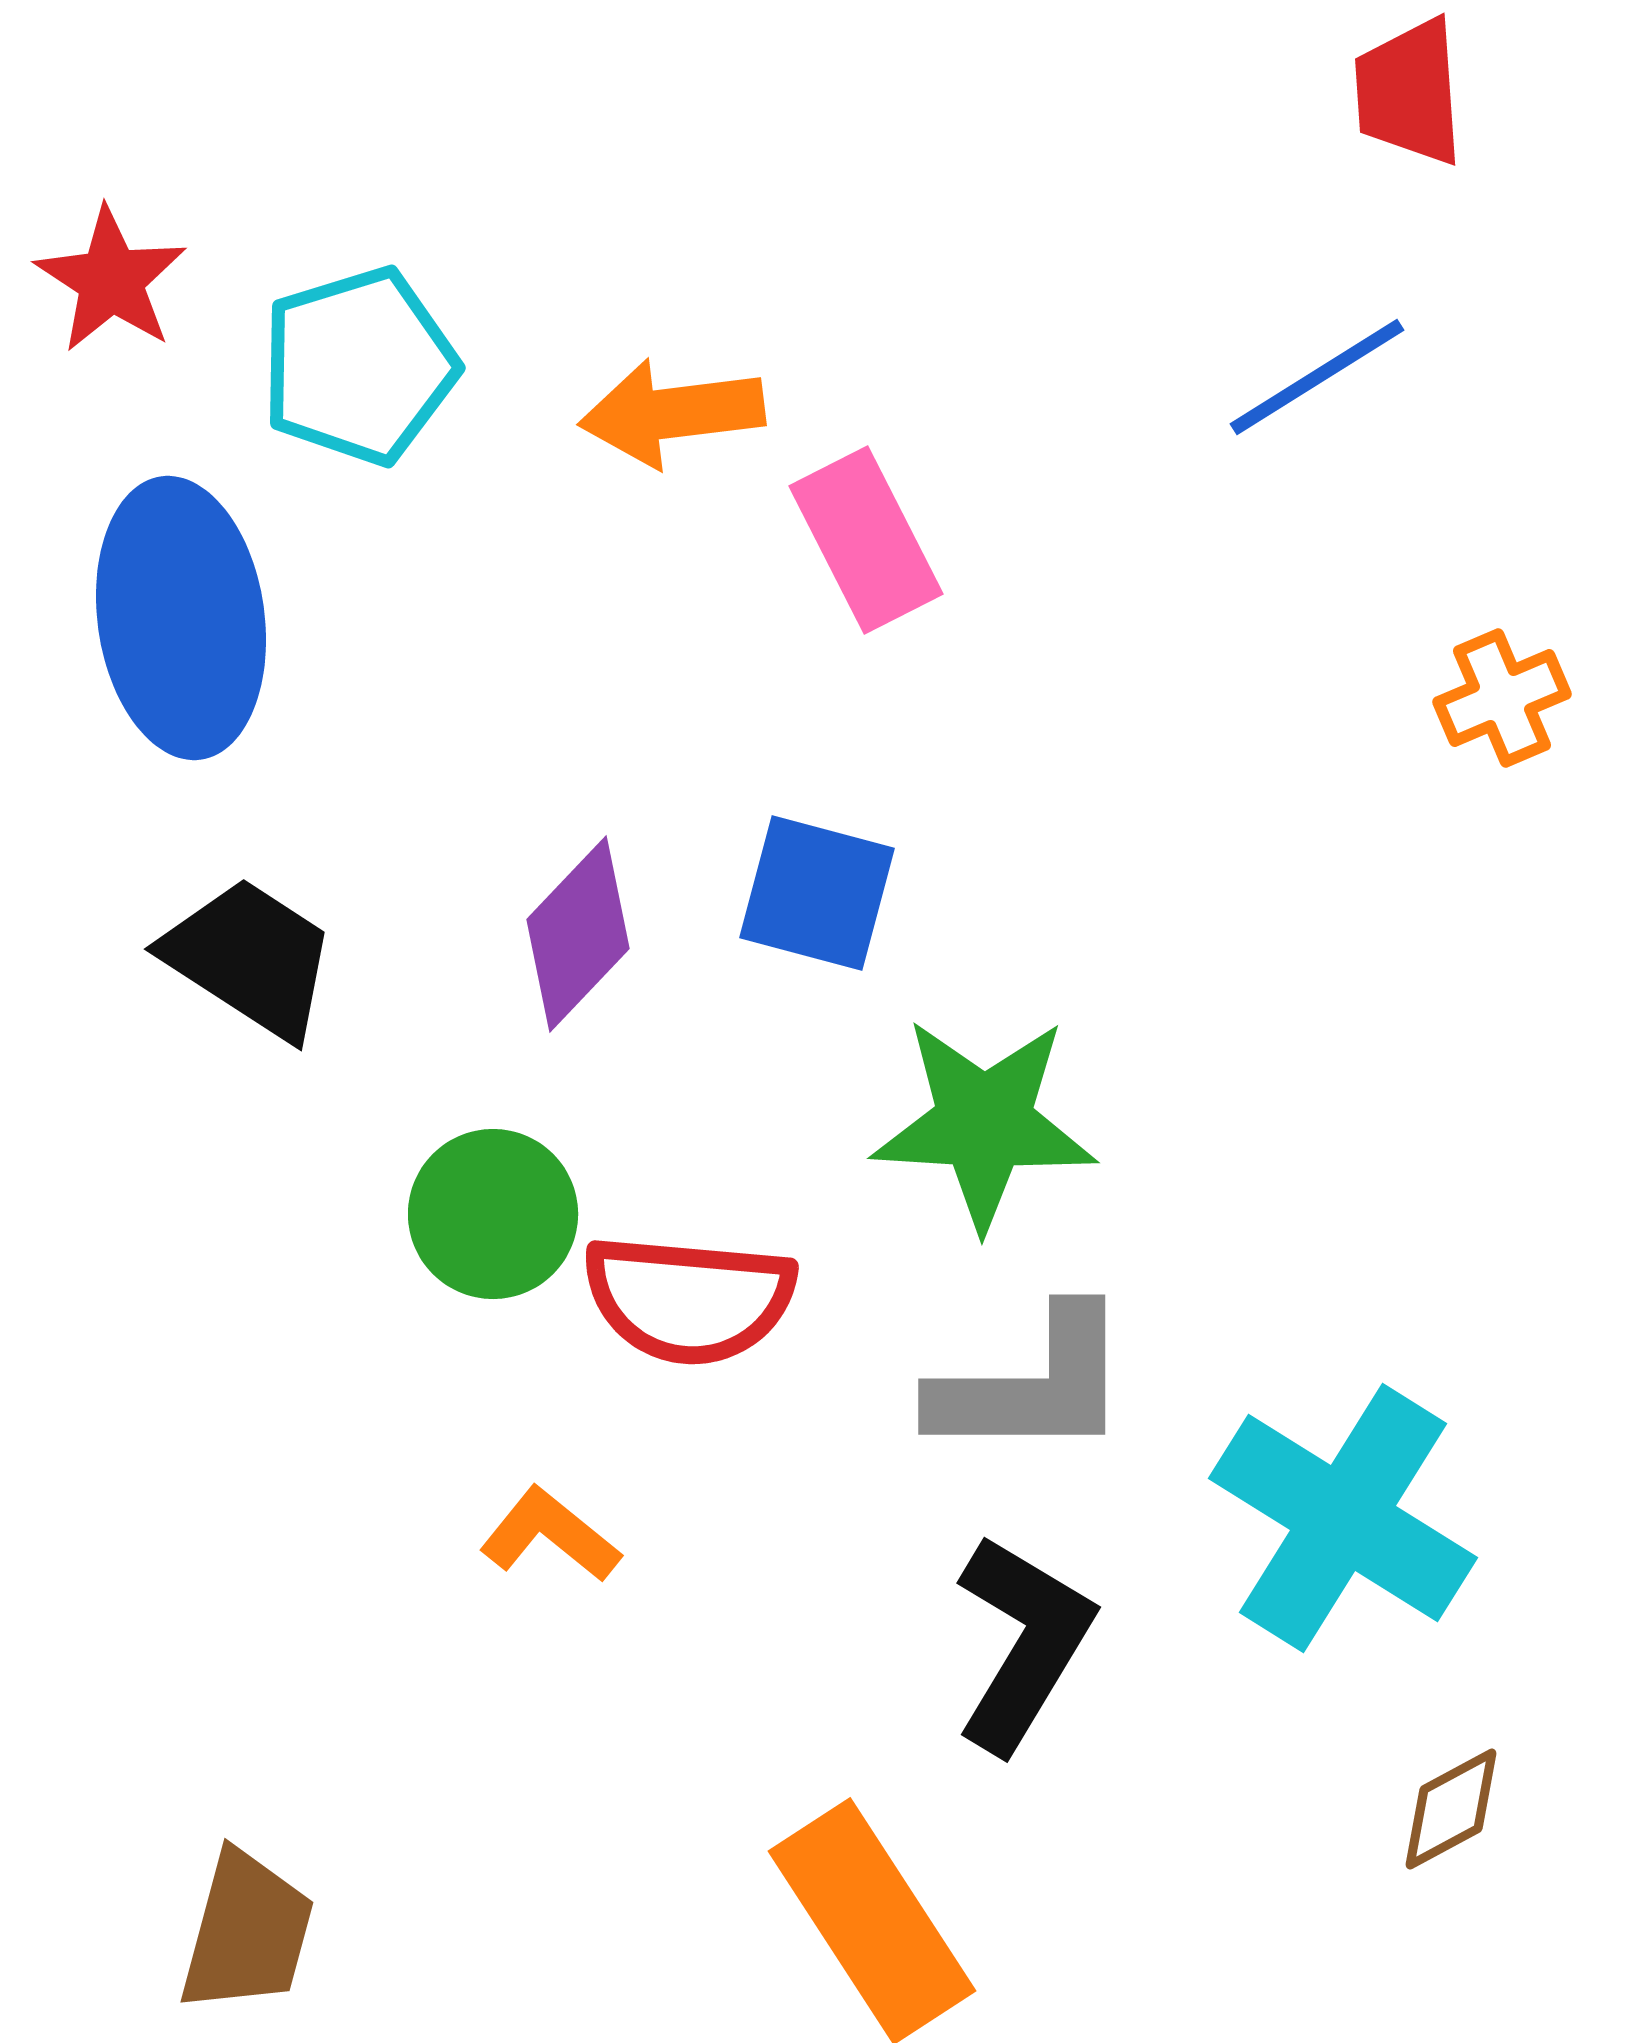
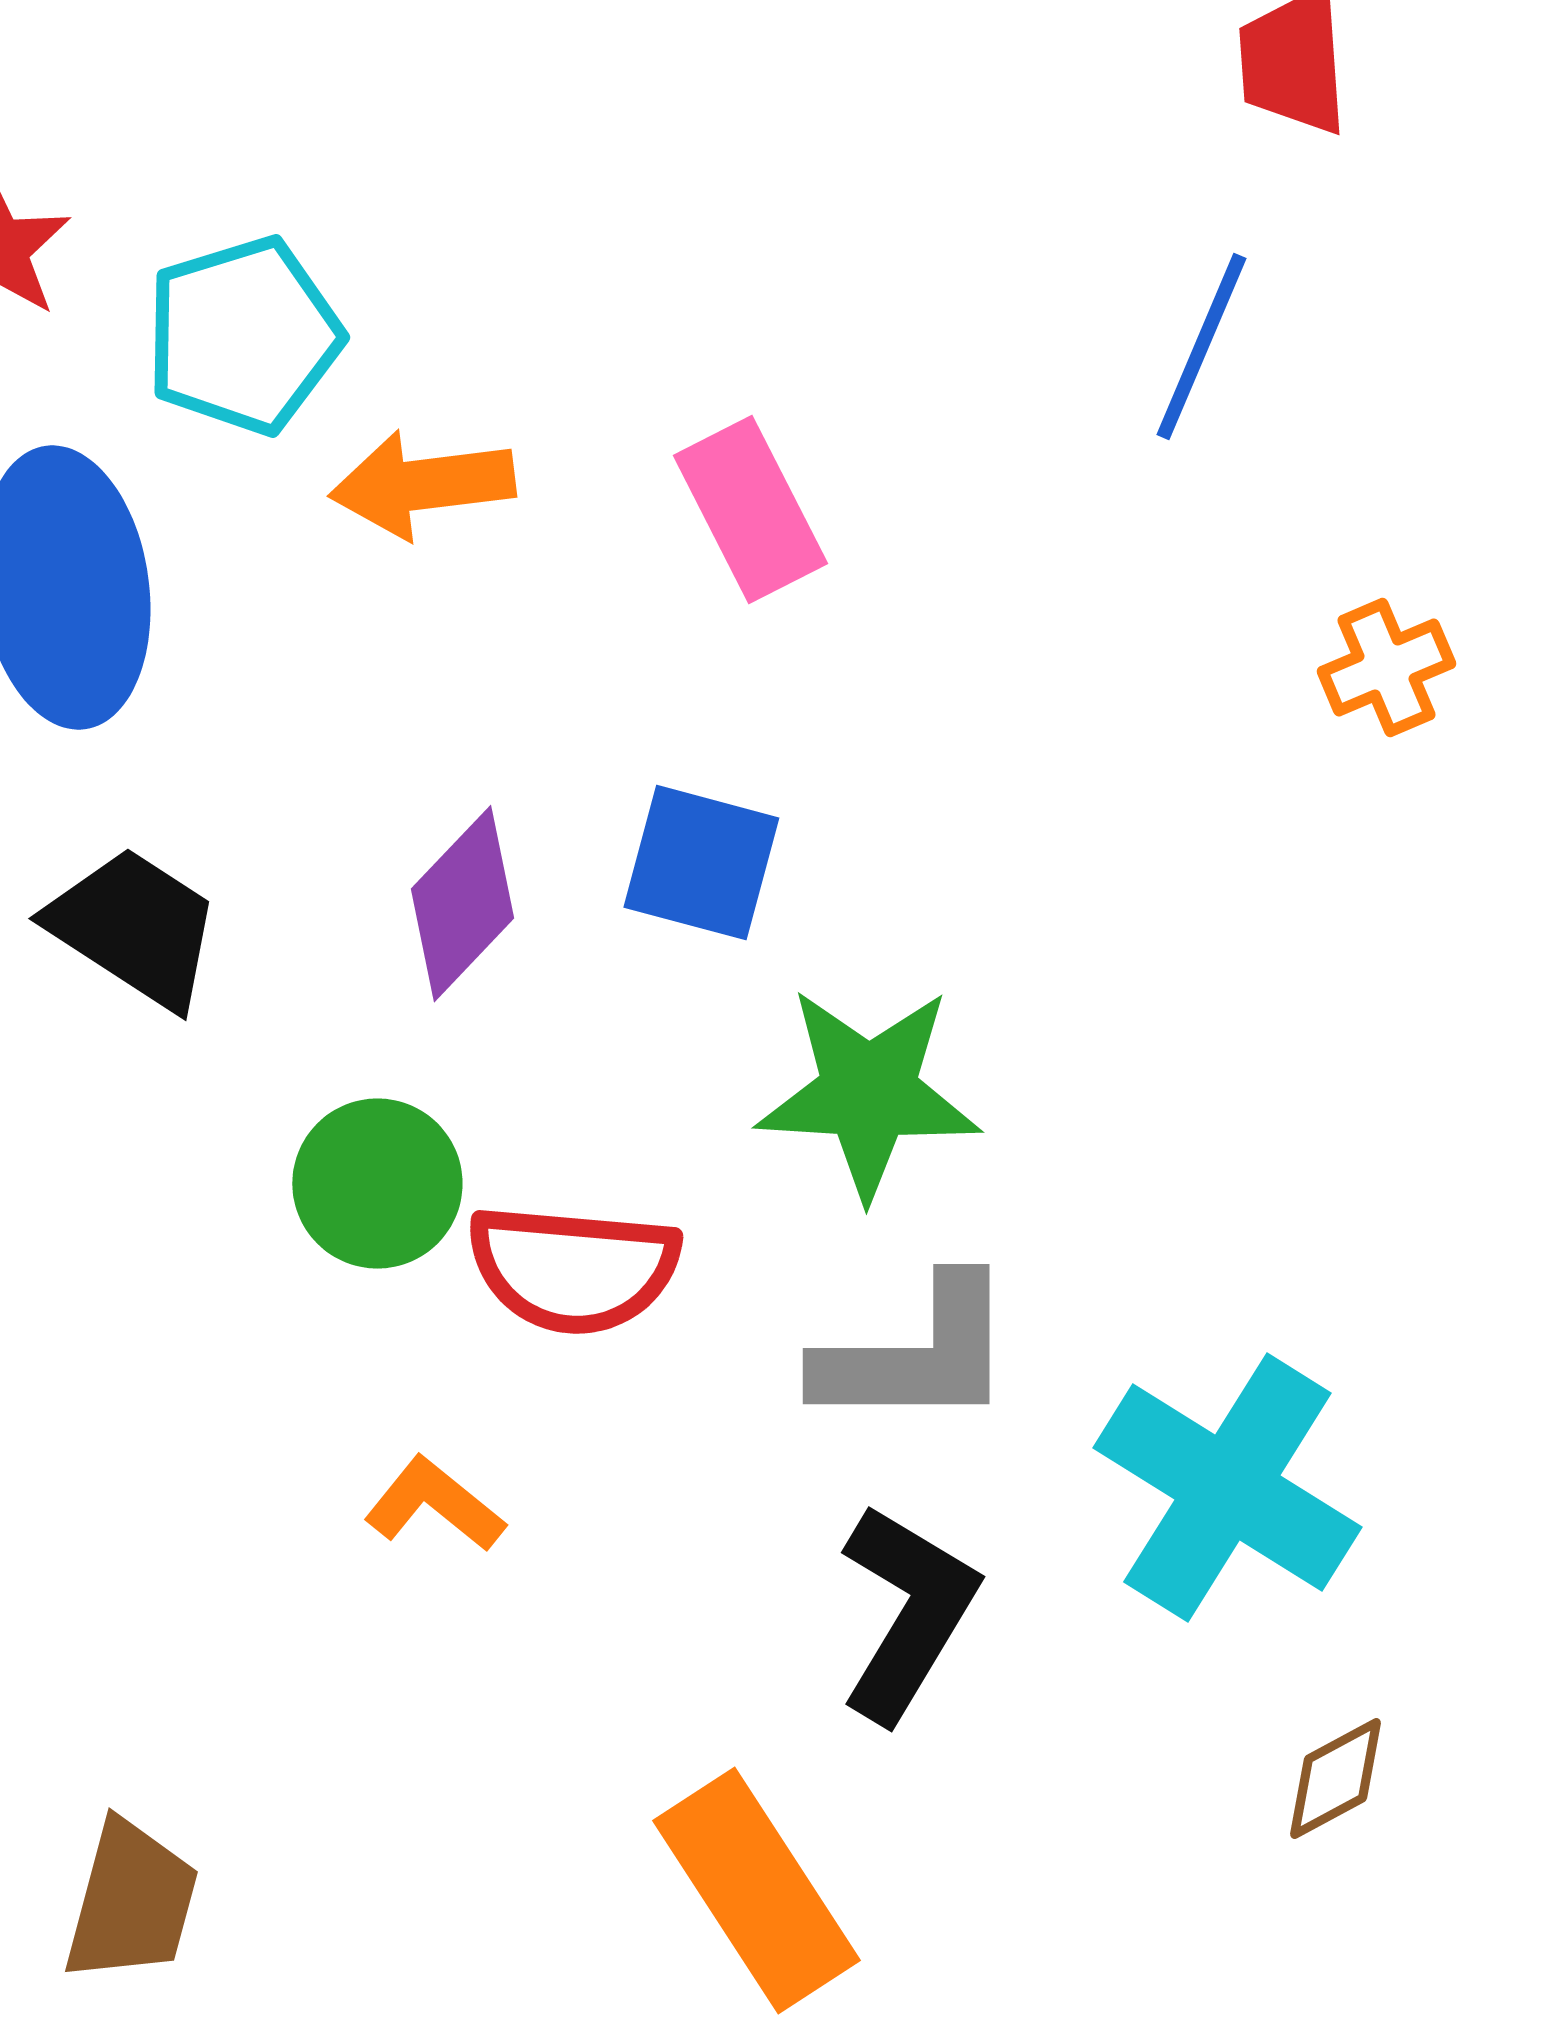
blue line: (1317, 377) -> (1201, 347), turned -35
orange arrow: (672, 413) -> (422, 485), moved

